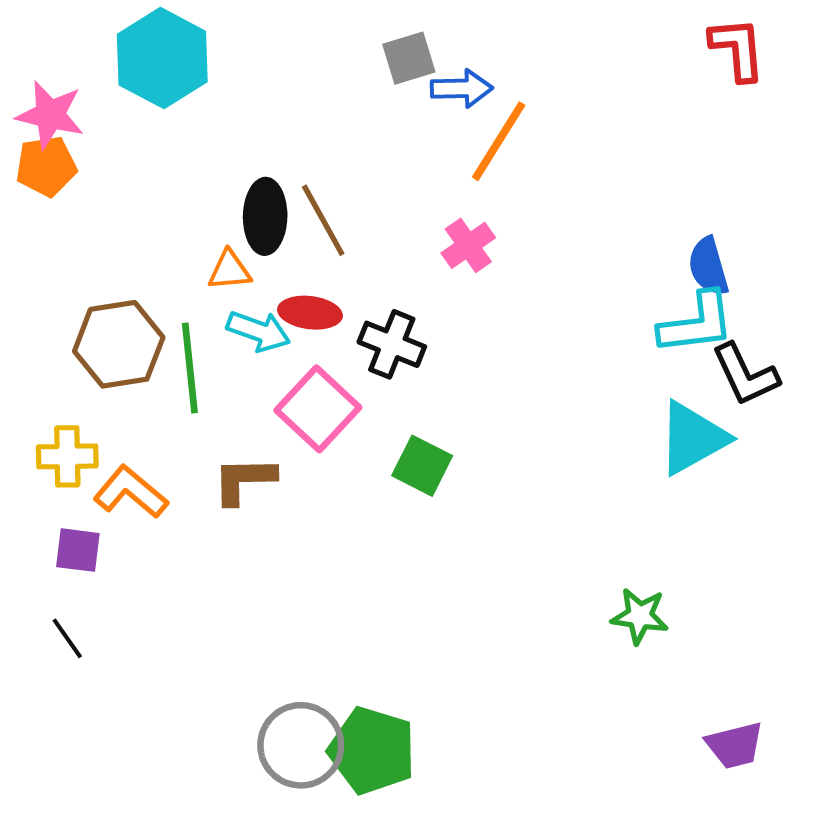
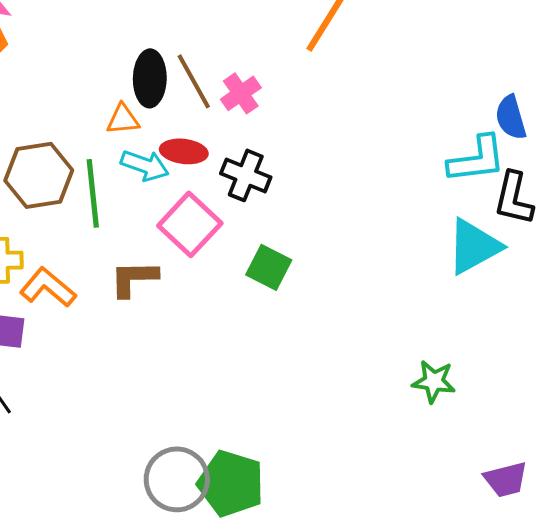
pink cross: (468, 245) -> (241, 93), moved
blue semicircle: (708, 266) -> (511, 117), moved
black L-shape: (745, 375) -> (514, 198), turned 38

